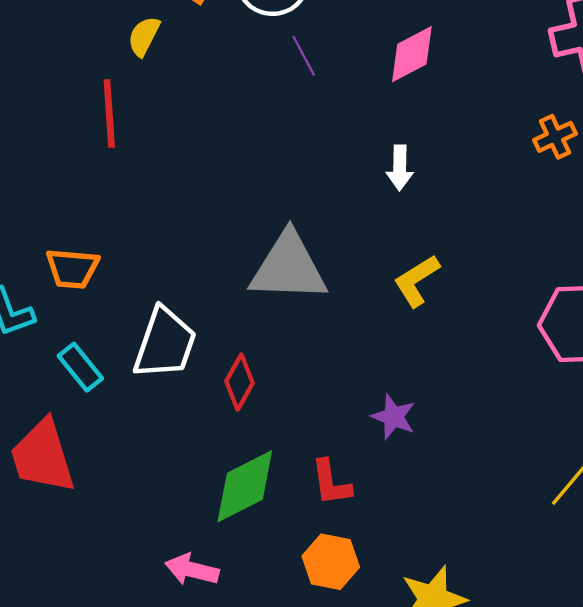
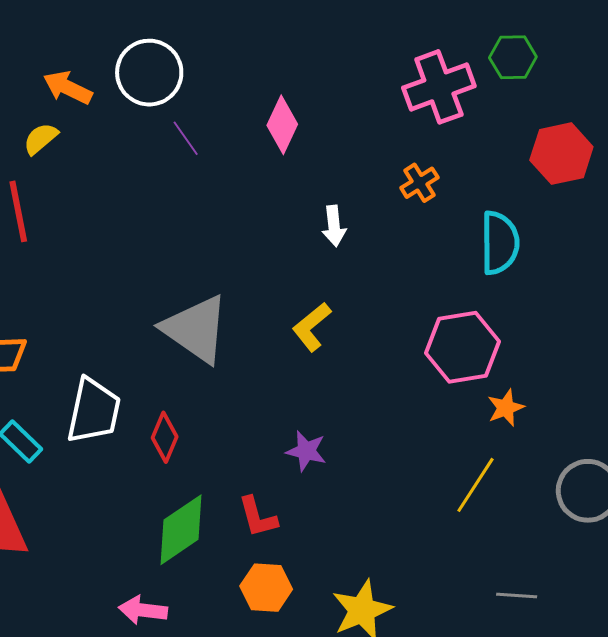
yellow semicircle: (144, 36) -> (41, 139), turned 30
pink diamond: (412, 54) -> (282, 125), turned -30
white arrow: (400, 168) -> (334, 226), moved
gray triangle: (289, 267) -> (196, 329), turned 40

